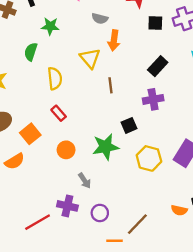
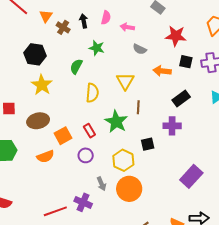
orange arrow: (114, 40) -> (162, 71), moved, turned 78
red rectangle: (59, 113) -> (89, 131), moved
green star: (106, 147) -> (116, 122), moved, turned 30
orange circle: (66, 150) -> (129, 189), moved, size x1.6
yellow hexagon: (149, 158) -> (123, 160), moved
purple circle: (100, 213) -> (86, 155), moved

